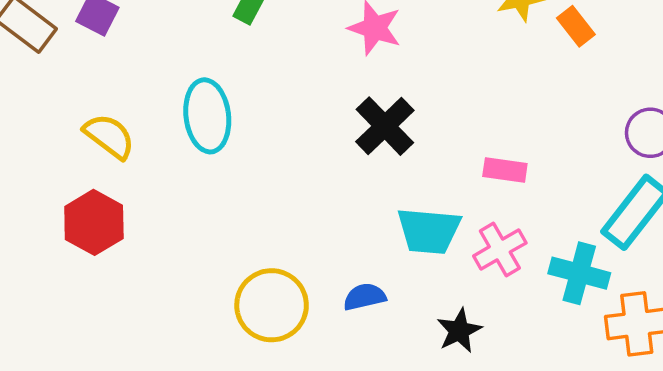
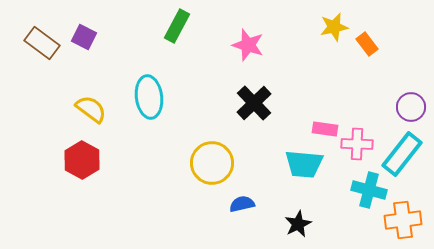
cyan trapezoid: (429, 231) -> (304, 164), moved
pink cross: (500, 249) -> (357, 144), moved, turned 32
yellow circle: (272, 305) -> (212, 163), moved

